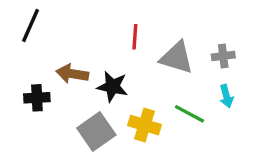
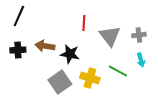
gray triangle: (177, 58) -> (110, 36), turned 35
black cross: (37, 98) -> (18, 50), moved

